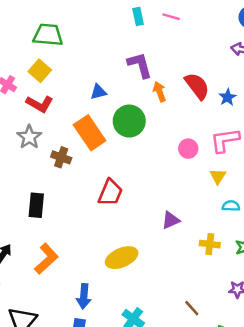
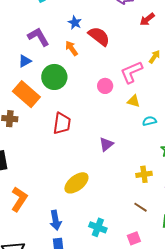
purple L-shape: (140, 65) -> (39, 37), moved
blue star: (228, 97) -> (75, 23), moved
yellow triangle: (218, 176) -> (134, 101), turned -32
red trapezoid: (110, 193) -> (62, 123), moved
yellow cross: (210, 244) -> (144, 174), moved

